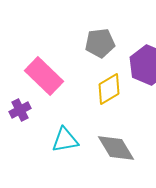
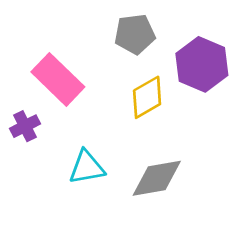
gray diamond: (116, 148) -> (157, 178), turned -69

